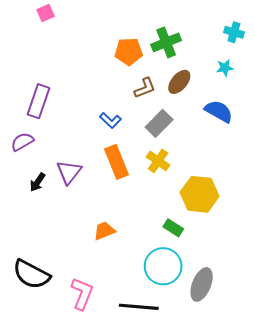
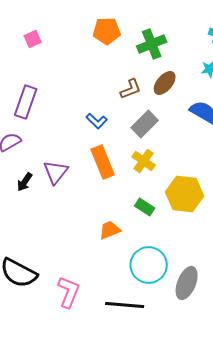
pink square: (46, 13) -> (33, 39), moved
orange pentagon: (129, 52) -> (107, 31), moved
green rectangle: (173, 228) -> (145, 207), moved
orange trapezoid: (104, 231) -> (110, 230), moved

